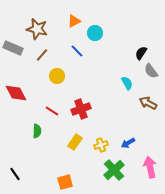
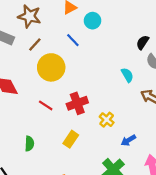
yellow circle: (57, 76) -> (51, 67), size x1.6
green semicircle: (37, 131) -> (29, 144), moved
yellow cross: (101, 145) -> (107, 120), moved, turned -32

